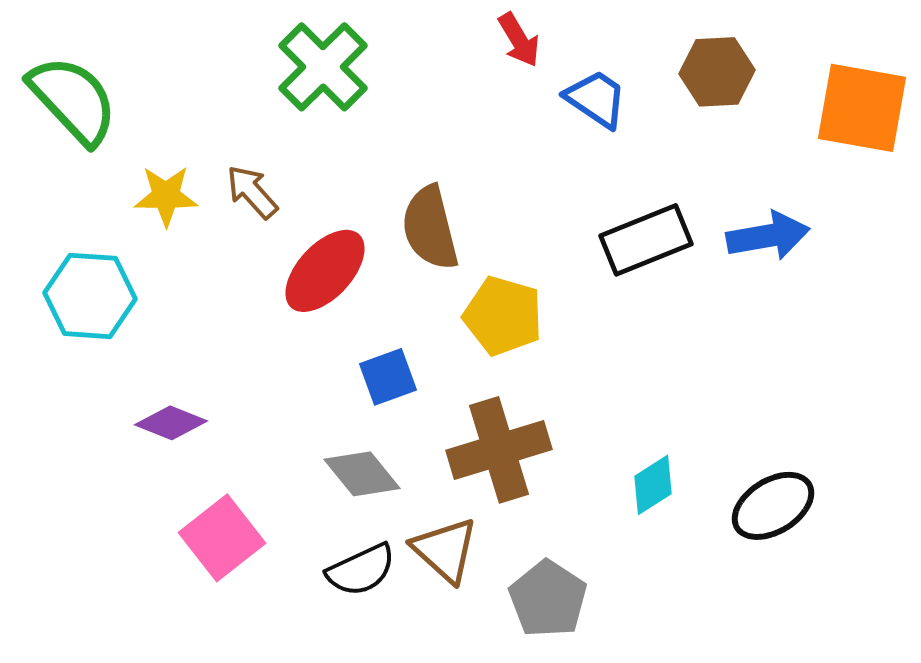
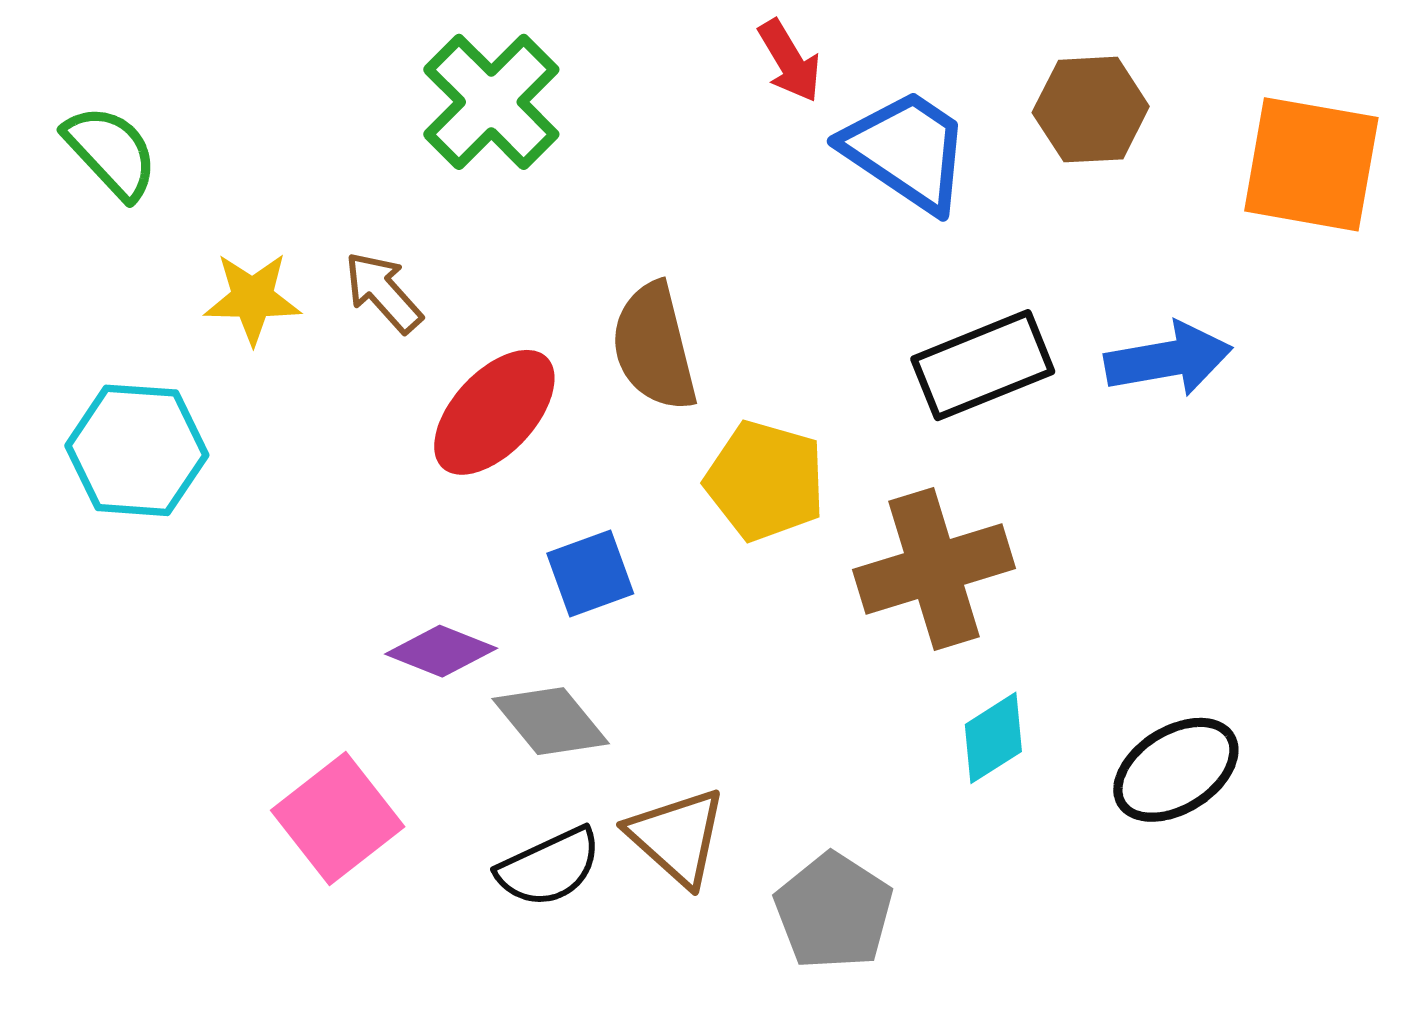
blue trapezoid: (596, 99) -> (907, 151), size x1.4
green semicircle: (73, 100) -> (111, 152), size x0.7
purple diamond: (171, 423) -> (441, 651), moved
brown cross: (499, 450) -> (934, 569), moved

